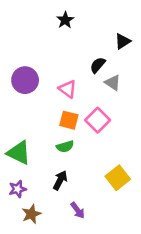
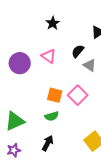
black star: (65, 20) -> (53, 23), moved
pink triangle: (68, 89) -> (49, 56), moved
green triangle: (19, 153) -> (15, 121), turned -50

